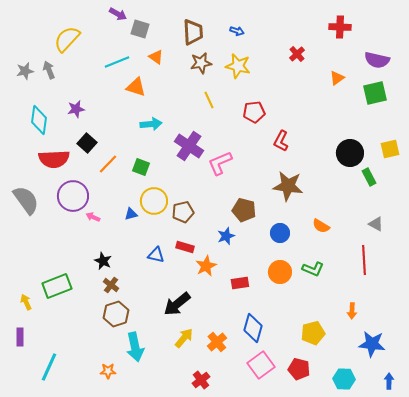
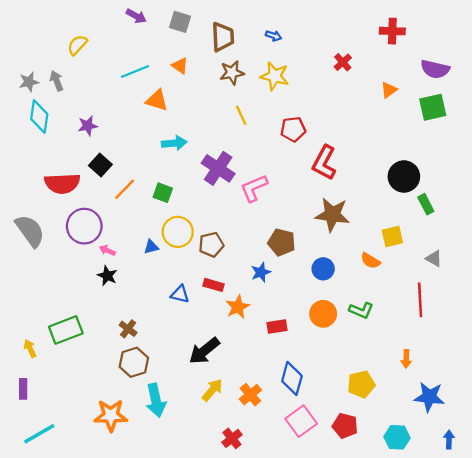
gray square: (140, 29) -> (180, 22), moved
yellow semicircle: (67, 39) -> (77, 45), size x0.7
cyan diamond: (39, 120) -> (39, 116), moved
red L-shape: (281, 141) -> (324, 163), size x1.4
yellow square: (390, 149) -> (392, 237), moved
black star: (103, 261) -> (107, 276), moved
cyan line: (49, 367) -> (39, 434), moved, turned 36
orange star: (108, 371) -> (111, 415), moved, size x1.8

